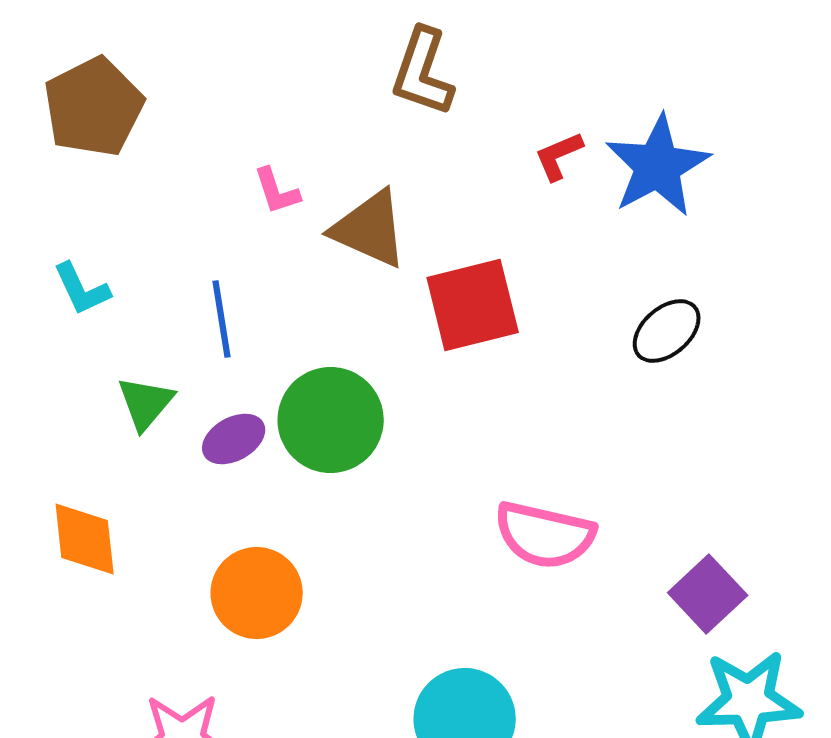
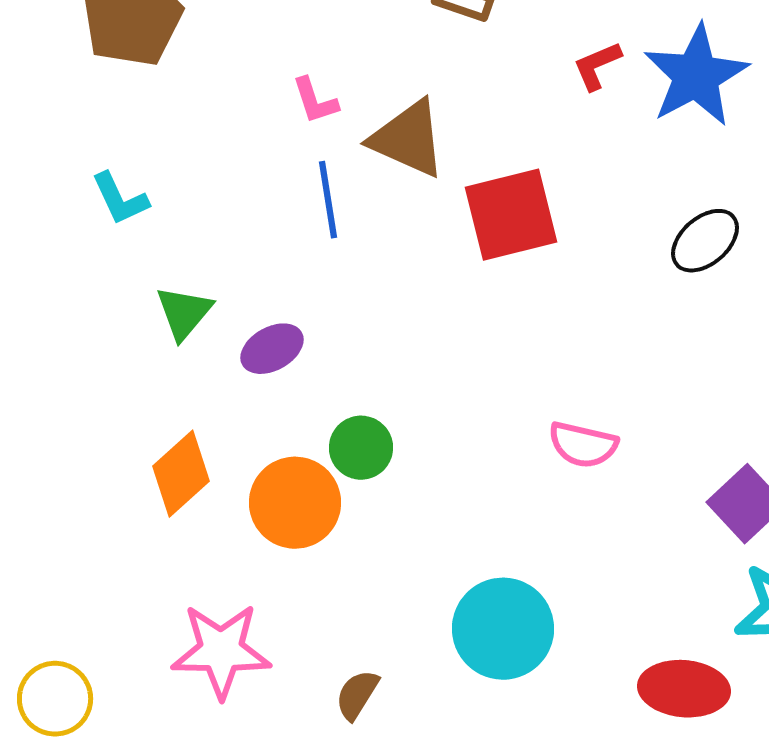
blue line: (222, 319) -> (328, 200), moved
green circle: (331, 420) -> (361, 448), moved, size x0.6
pink semicircle: (545, 535) -> (583, 445), size x0.7
orange diamond: (85, 539) -> (181, 474), moved, turned 54

